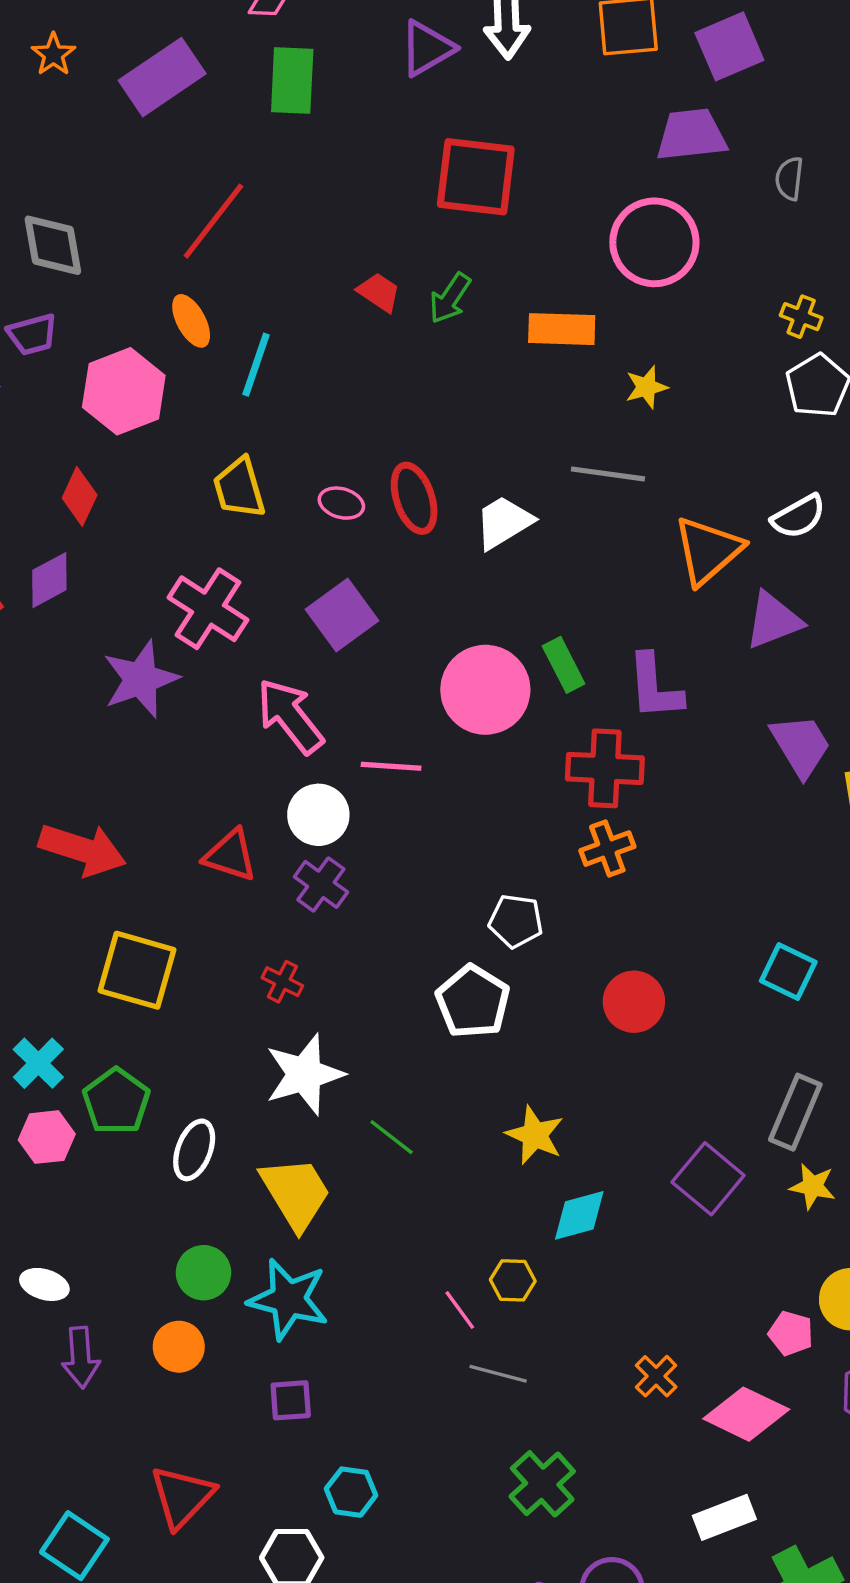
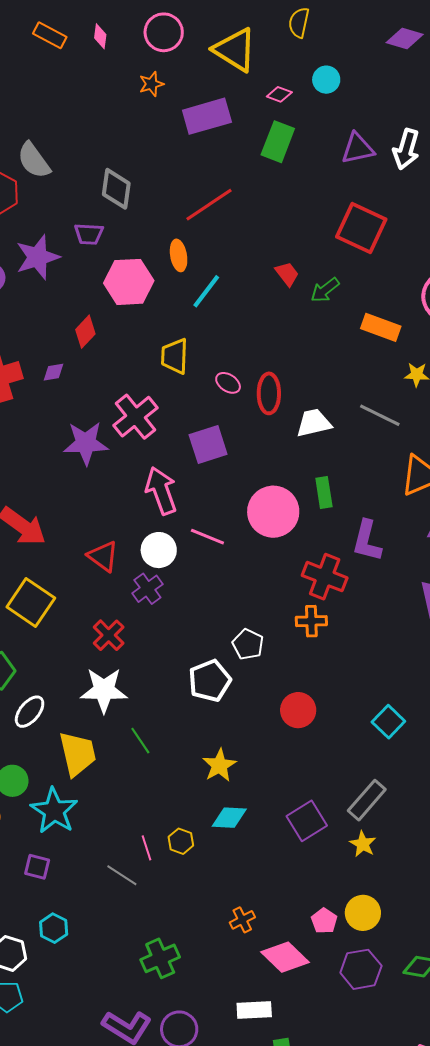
purple diamond: (49, 580) -> (54, 372), size x0.7
green rectangle: (564, 665) -> (324, 492), moved
red cross: (282, 982) -> (109, 635), size x1.4
gray line: (498, 1374) -> (122, 875), moved

